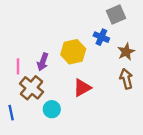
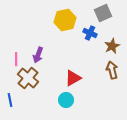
yellow hexagon: (73, 52) -> (65, 20), moved
cyan circle: (52, 109) -> (66, 100), moved

